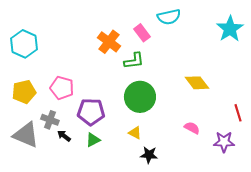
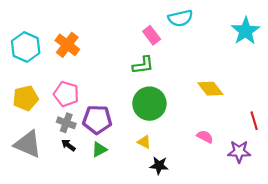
orange cross: (109, 42) -> (67, 45), moved
gray cross: (50, 120) -> (66, 123), moved

